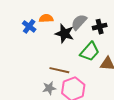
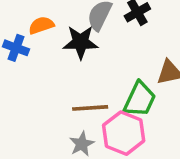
green trapezoid: (90, 52) -> (140, 99), moved

